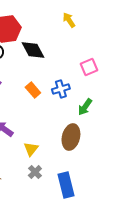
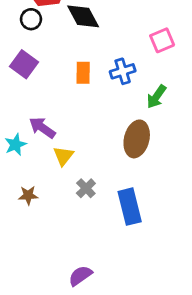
orange rectangle: (33, 90) -> (83, 73), turned 42
yellow triangle: (31, 149) -> (63, 156), moved

